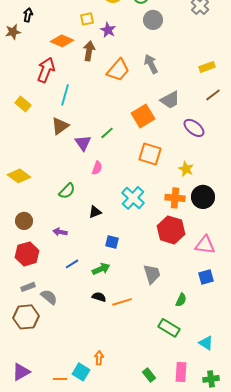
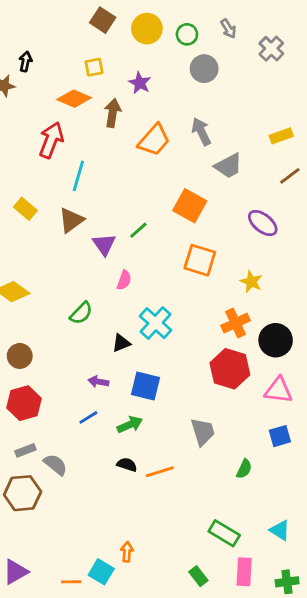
yellow square: (87, 19) -> (94, 67), moved
gray trapezoid: (170, 100) -> (228, 166), moved
yellow rectangle: (23, 104) -> (25, 209), moved
orange square: (143, 116) -> (190, 206), turned -30
black circle: (203, 197) -> (276, 340), moved
cyan cross: (133, 198) -> (156, 323), moved
orange cross: (175, 198) -> (236, 323), turned -30
purple arrow: (60, 232) -> (98, 382), moved
blue square: (112, 242) -> (146, 386), size x1.5
green rectangle: (169, 328) -> (224, 533), moved

